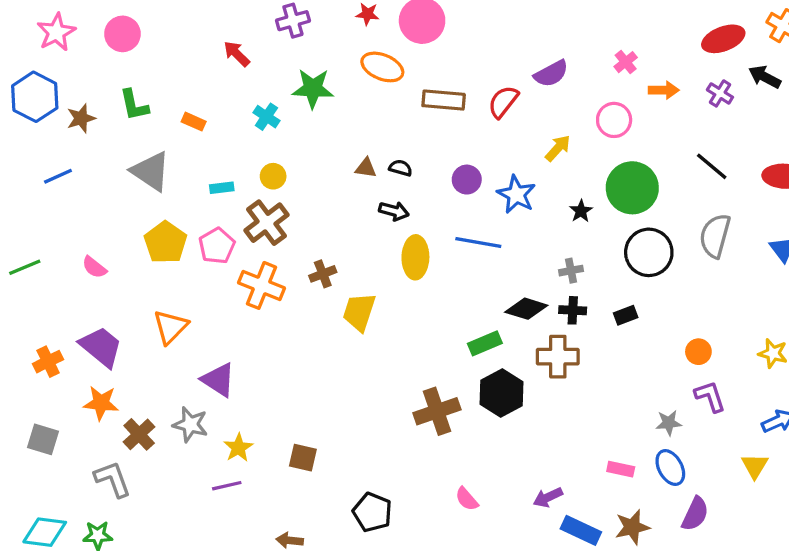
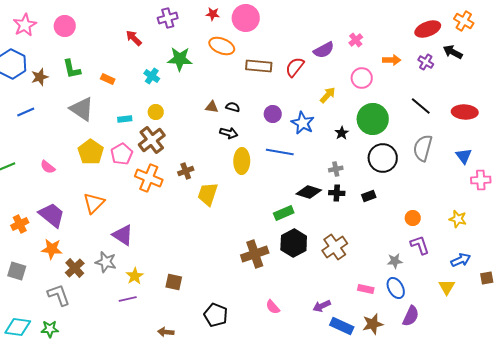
pink cross: (626, 62) -> (356, 40), moved
brown cross: (558, 357) -> (335, 247), moved, turned -35

